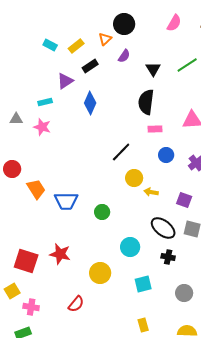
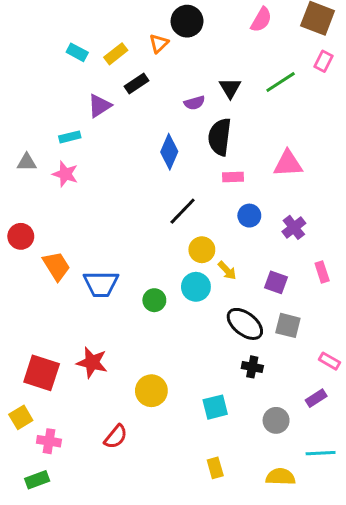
purple semicircle: (124, 56) -> (194, 103), moved, turned 40
blue diamond: (90, 103) -> (169, 152), moved
yellow arrow: (151, 192) -> (227, 270), turned -144
cyan circle: (130, 247) -> (196, 287), moved

